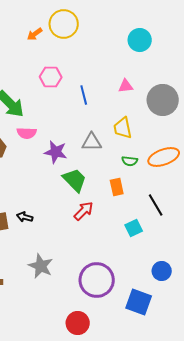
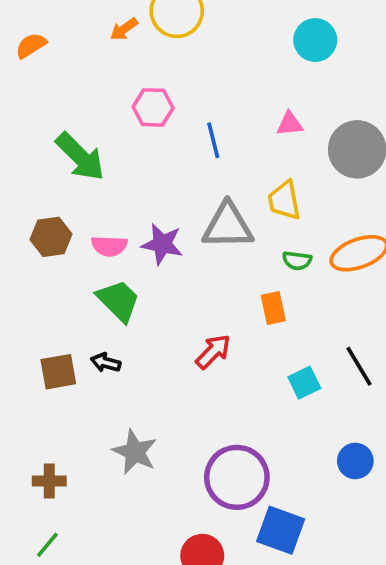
pink semicircle: (27, 133) -> (109, 246), moved
gray triangle: (92, 142) -> (228, 226), size x1.4
green trapezoid: (75, 180) -> (118, 301), moved
black line: (156, 205) -> (359, 366), moved
blue square: (139, 302) -> (281, 530), moved

